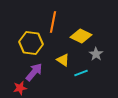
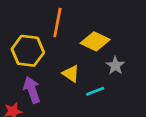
purple arrow: (34, 72) -> (32, 90), turned -60

